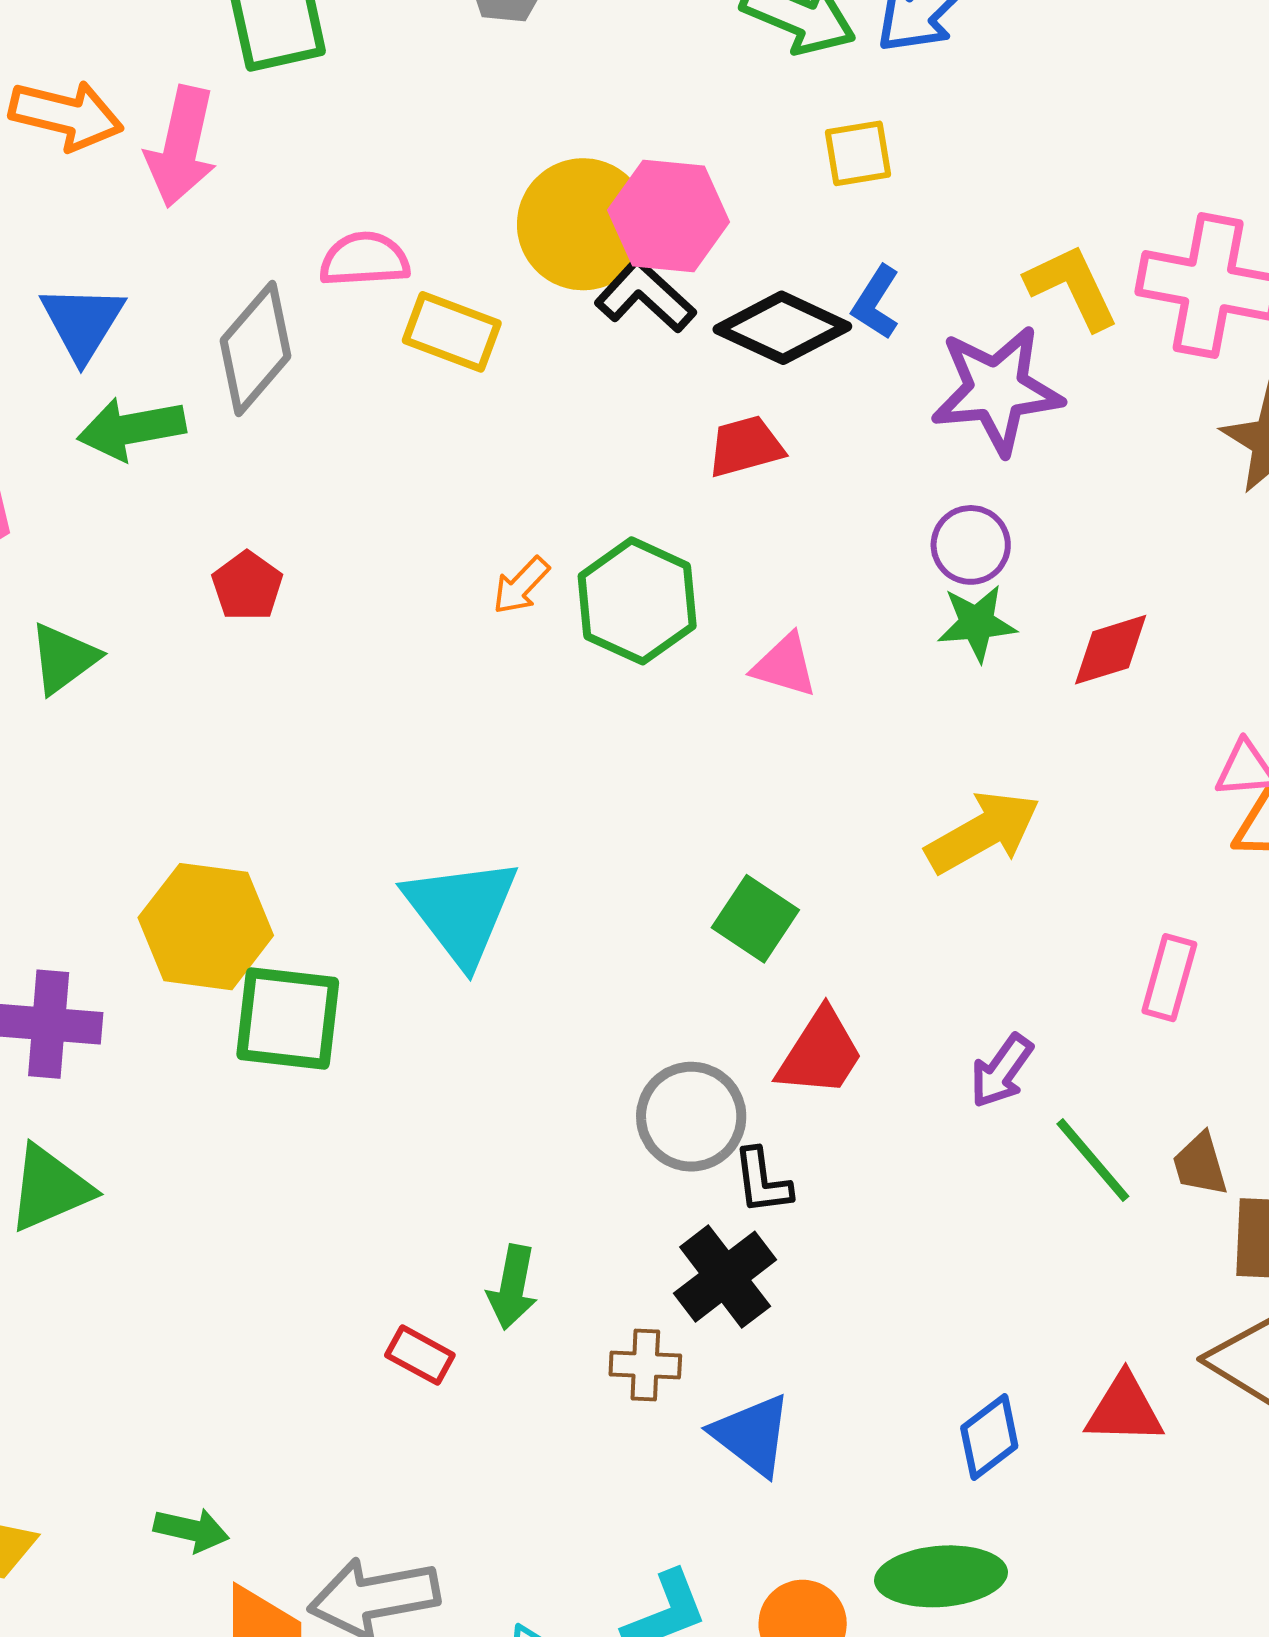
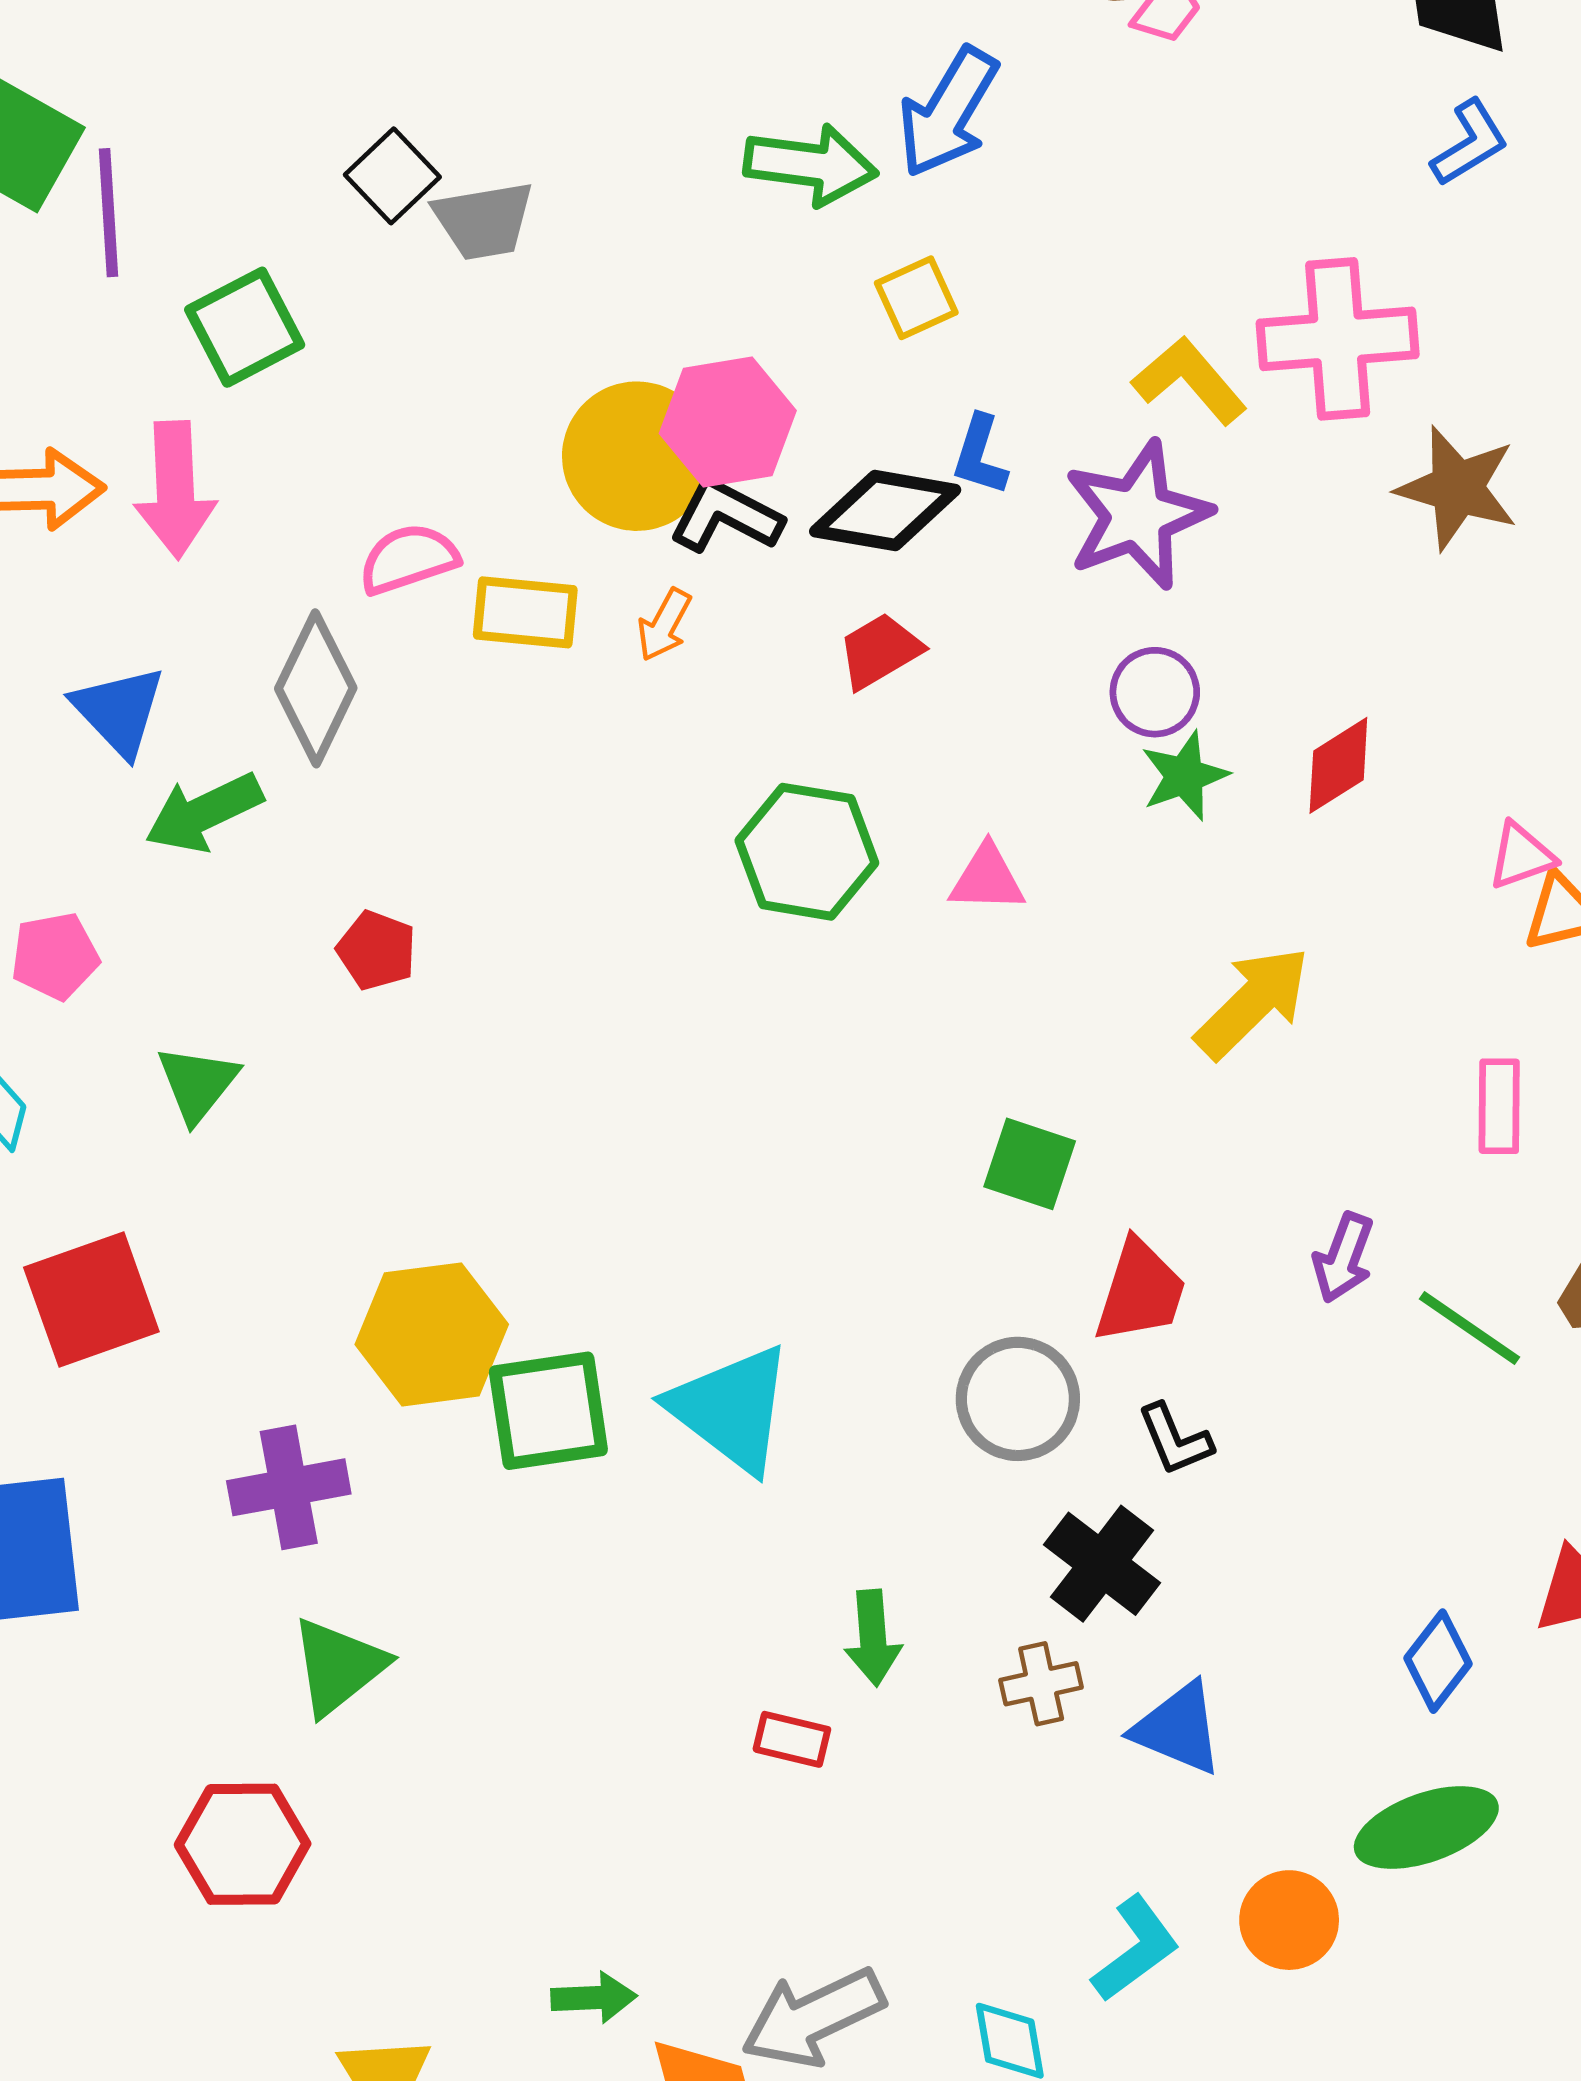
orange arrow: (521, 586) -> (664, 625), moved
cyan triangle: (461, 911) -> (731, 1409), moved
black L-shape: (762, 1181) -> (1175, 1440), moved

